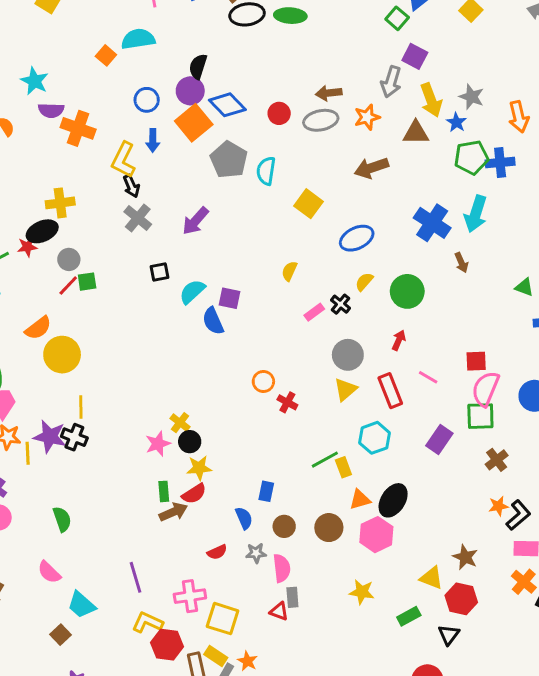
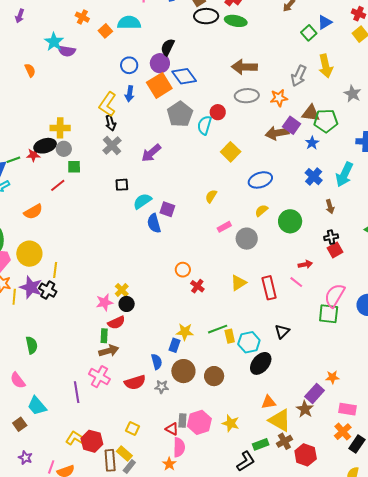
purple square: (415, 56) -> (292, 125), moved
brown arrow: (329, 93) -> (244, 67), moved, size x1.4
yellow arrow: (431, 100) -> (326, 66), moved
purple semicircle: (51, 110) -> (67, 51), moved
red circle: (279, 113) -> (218, 112), moved
blue star: (456, 122) -> (312, 143), moved
orange cross: (78, 128) -> (82, 17), moved, size x0.6
green pentagon: (471, 157) -> (326, 121), moved
blue cross: (432, 223) -> (314, 177), size x0.7
gray circle: (69, 259) -> (64, 149), moved
green square: (87, 282) -> (74, 167), moved
black cross: (340, 304) -> (331, 237), moved, turned 32
red arrow: (399, 340) -> (305, 264), moved, turned 48
yellow circle: (62, 355) -> (29, 254), moved
gray circle: (348, 355) -> (247, 239), moved
red square: (476, 361) -> (335, 250), moved, turned -35
cyan hexagon: (375, 438) -> (249, 342), moved
purple rectangle: (439, 440) -> (315, 394), moved
brown cross: (497, 460) -> (284, 441), moved
yellow star: (199, 468) -> (185, 332), moved
red semicircle: (194, 494) -> (116, 323), moved
orange triangle: (360, 499) -> (269, 402), moved
black L-shape: (518, 515) -> (246, 461), moved
brown circle: (284, 526) -> (183, 371), size x1.5
pink hexagon: (376, 535) -> (199, 422), moved
red semicircle: (217, 552) -> (135, 382), size x1.5
pink semicircle: (282, 568) -> (179, 447), moved
yellow triangle: (431, 578) -> (280, 420), size x1.4
pink cross: (190, 596) -> (99, 377), moved, turned 30
red hexagon: (461, 599) -> (306, 455), moved
yellow square: (223, 619) -> (132, 429), size x0.6
yellow L-shape: (147, 622) -> (76, 439), moved
black triangle: (449, 635) -> (282, 331), moved
orange star: (247, 661) -> (169, 464), moved

